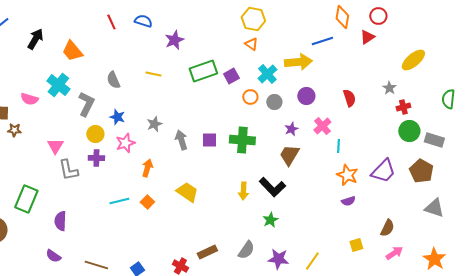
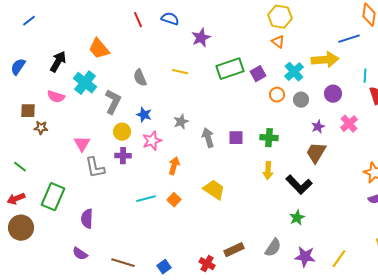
black arrow: (35, 39) -> (58, 62), moved
green cross: (242, 140) -> (269, 138), size x0.7
cyan line: (338, 146) -> (365, 76), moved
yellow arrow: (243, 191) -> (268, 171), moved

